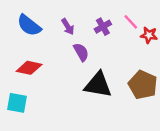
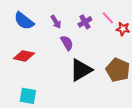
black triangle: (98, 85) -> (81, 70), turned -40
cyan square: (17, 103) -> (28, 96), moved

